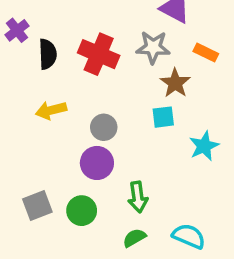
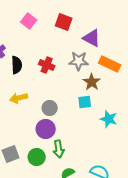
orange rectangle: (206, 52) -> (110, 64), size x1.5
red cross: (99, 54) -> (47, 65), size x0.7
cyan star: (204, 146) -> (109, 119), turned -30
green arrow: (138, 197) -> (59, 149), moved

